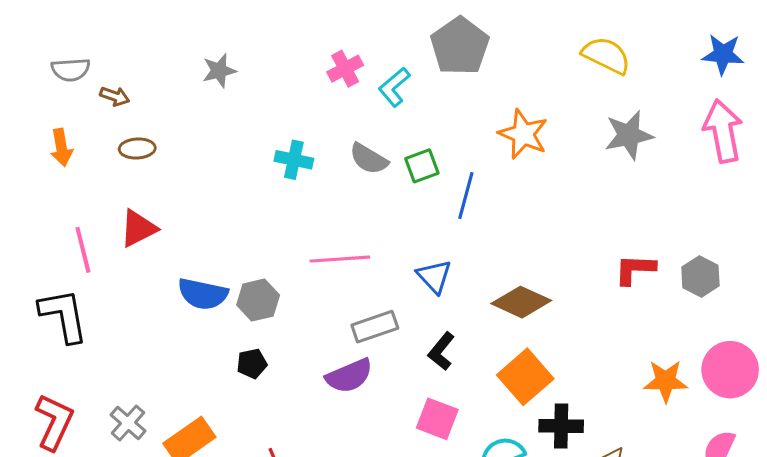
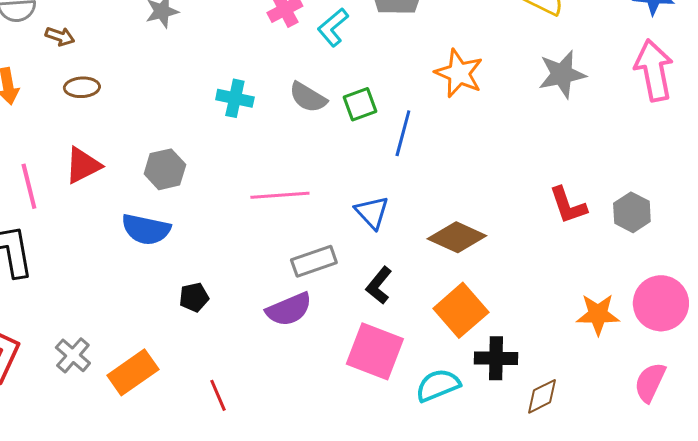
red L-shape: (635, 269) -> (568, 205), turned -111
gray hexagon: (258, 300) -> (165, 169), moved
pink square: (437, 419) -> (375, 351), size x1.4

